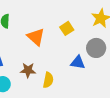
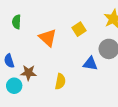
brown star: (28, 70) -> (28, 73), moved

